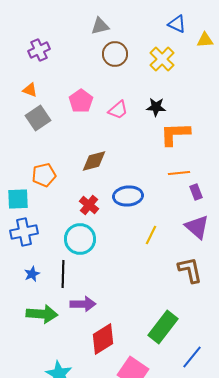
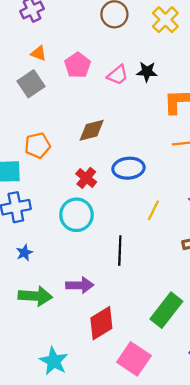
orange triangle: (30, 90) -> (39, 53), moved
black star: (156, 107) -> (147, 72), moved
black line: (63, 274) -> (120, 251), moved

